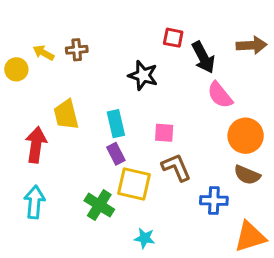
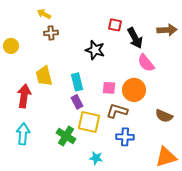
yellow arrow: (44, 53) -> (44, 14), moved
orange circle: (246, 136) -> (134, 90), moved
brown L-shape: (176, 167) -> (117, 111), turned -50
blue cross: (214, 201) -> (125, 137), moved

